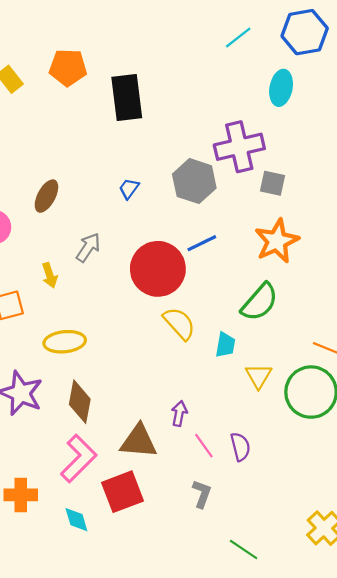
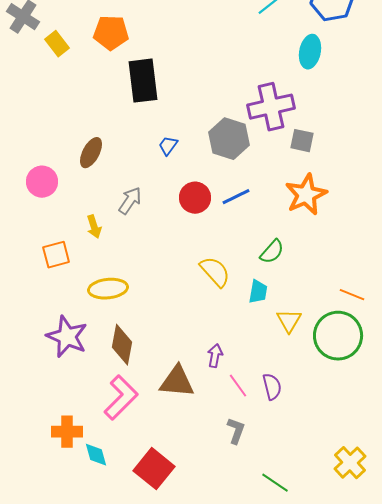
black rectangle: (127, 97) -> (143, 81), moved
red circle: (158, 269) -> (195, 198), moved, size x0.6
green semicircle: (260, 302) -> (272, 252), moved, size x0.7
red square: (123, 492) -> (154, 469), moved, turned -30
cyan diamond: (76, 520) -> (96, 455), moved

